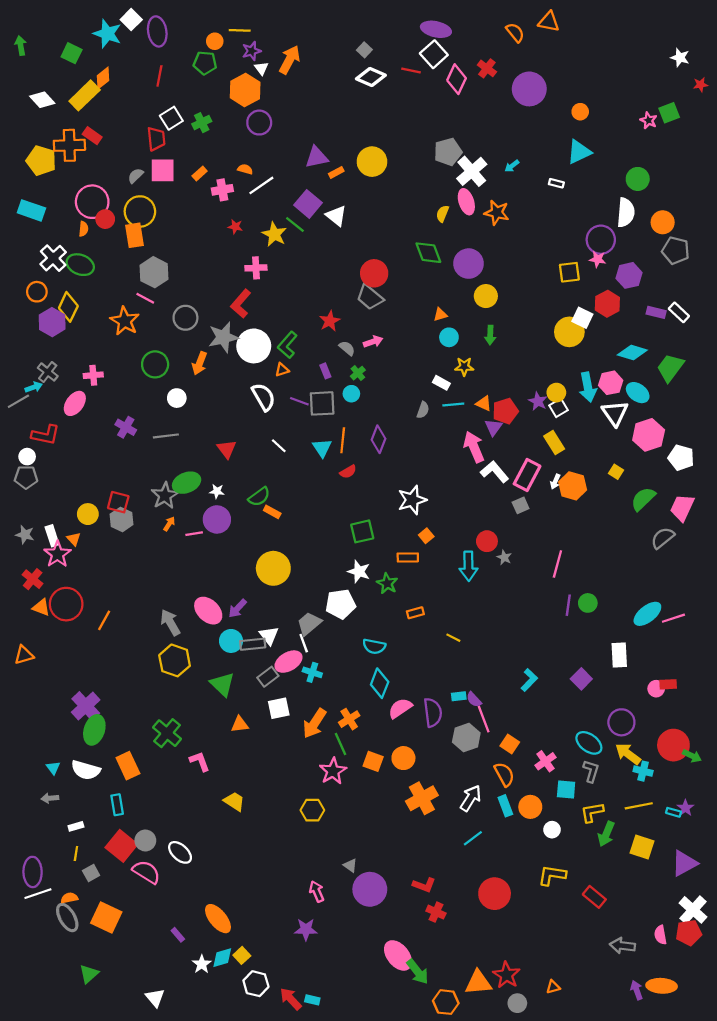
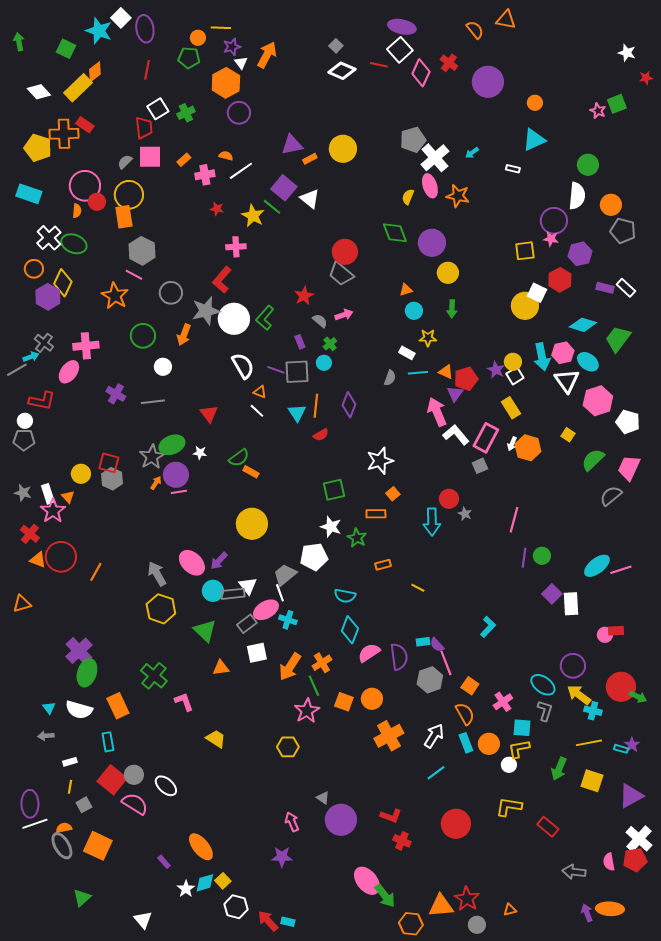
orange triangle: (282, 370) -> (260, 392), moved, turned 40
pink cross: (93, 375) -> (86, 346), size x1.4
purple circle: (217, 519) -> (176, 475), moved
purple square: (581, 679) -> (552, 594), moved
yellow L-shape: (592, 812) -> (519, 749), moved

